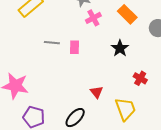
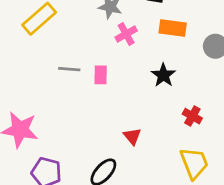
orange rectangle: (127, 14) -> (173, 28), turned -36
yellow trapezoid: (125, 109) -> (194, 163), moved

